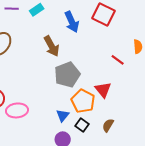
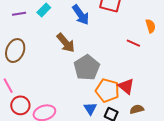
red triangle: (103, 90) -> (126, 86), moved
brown semicircle: (108, 125) -> (137, 109), turned 56

